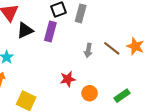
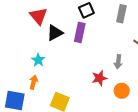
gray rectangle: (81, 13) -> (121, 14), moved
gray arrow: (88, 50) -> (118, 62), moved

